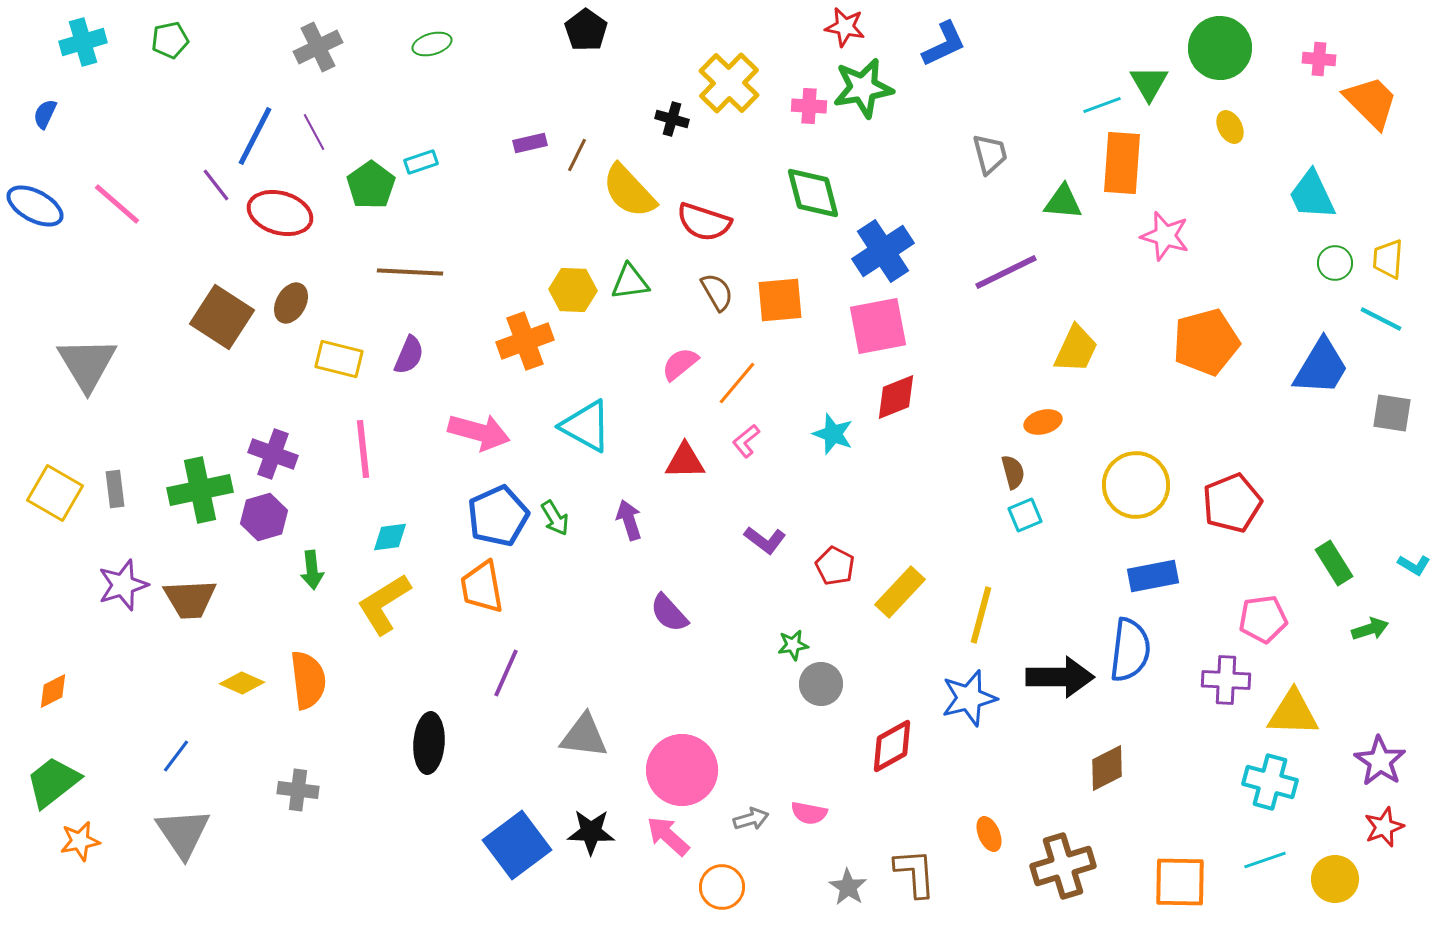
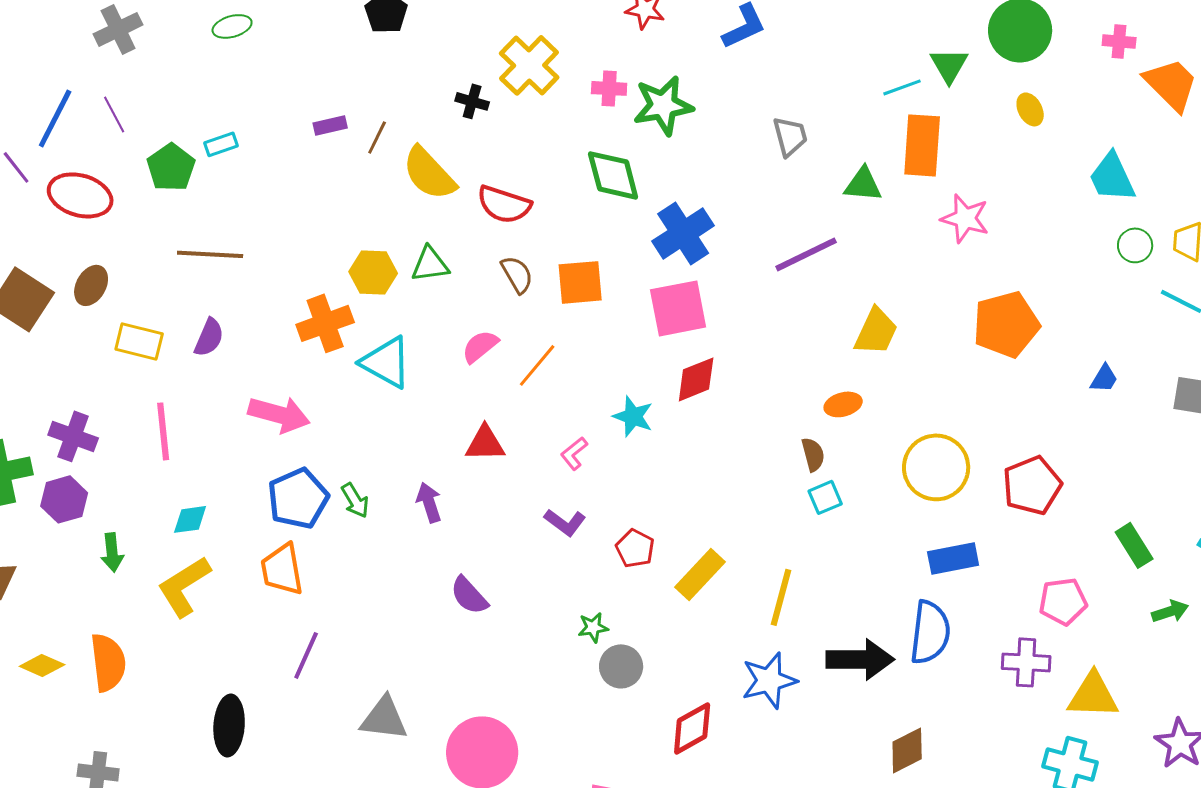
green star: (863, 88) -> (663, 105), moved
blue trapezoid: (1321, 367) -> (1104, 378), moved, size x0.5
cyan triangle: (586, 426) -> (386, 362), moved
pink L-shape: (746, 441) -> (574, 453), moved

